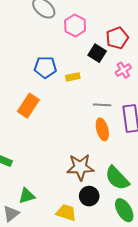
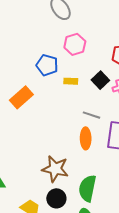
pink hexagon: (75, 26) -> (75, 44), moved
black square: (97, 53) -> (100, 80), moved
green semicircle: (117, 178) -> (87, 188), turned 40

